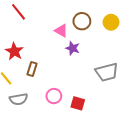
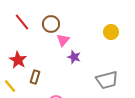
brown circle: (82, 21) -> (51, 24), moved
pink triangle: (61, 31) -> (63, 40), turned 40

